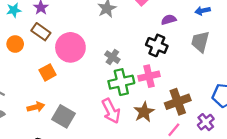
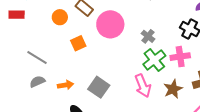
orange square: (48, 72) -> (78, 43), moved
green cross: (121, 82) -> (154, 60), turned -30
orange arrow: (36, 107) -> (66, 85), moved

